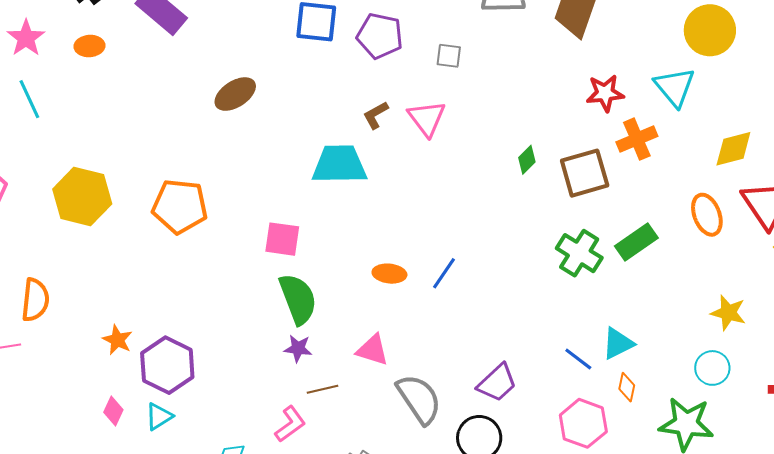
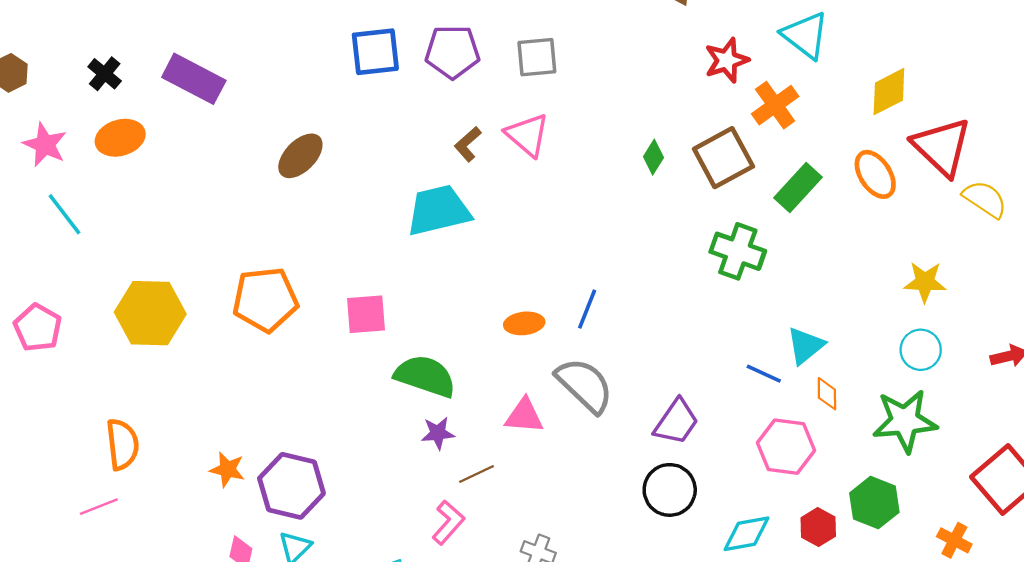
orange ellipse: (90, 46) -> (120, 138), size x1.4
gray square: (449, 56) -> (537, 57), size x1.4
pink square: (282, 239) -> (366, 314), moved
green rectangle: (636, 242) -> (798, 187), moved
green semicircle: (298, 299) -> (425, 376), turned -38
gray semicircle: (419, 399) -> (585, 385), moved

